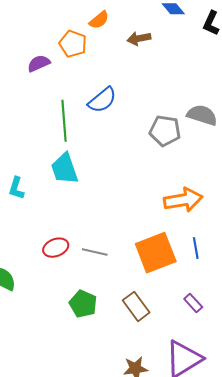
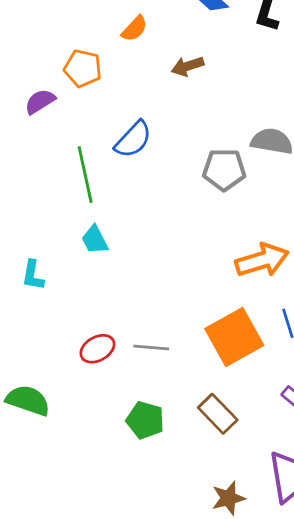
orange semicircle: (99, 20) -> (134, 29), moved
brown arrow: (139, 38) -> (188, 66), moved
cyan trapezoid: (65, 169) -> (95, 240), size x0.7

